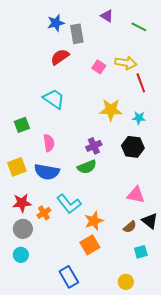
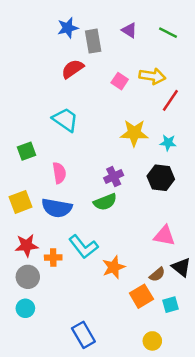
purple triangle: (107, 16) -> (129, 30), moved
red line: (141, 83) -> (170, 100), turned 54
orange cross: (44, 213) -> (53, 258), turned 32
orange square: (90, 245) -> (141, 296), moved

